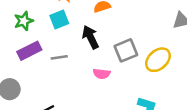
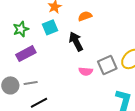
gray square: (126, 50) -> (107, 65), moved
gray line: (59, 57) -> (31, 83), moved

